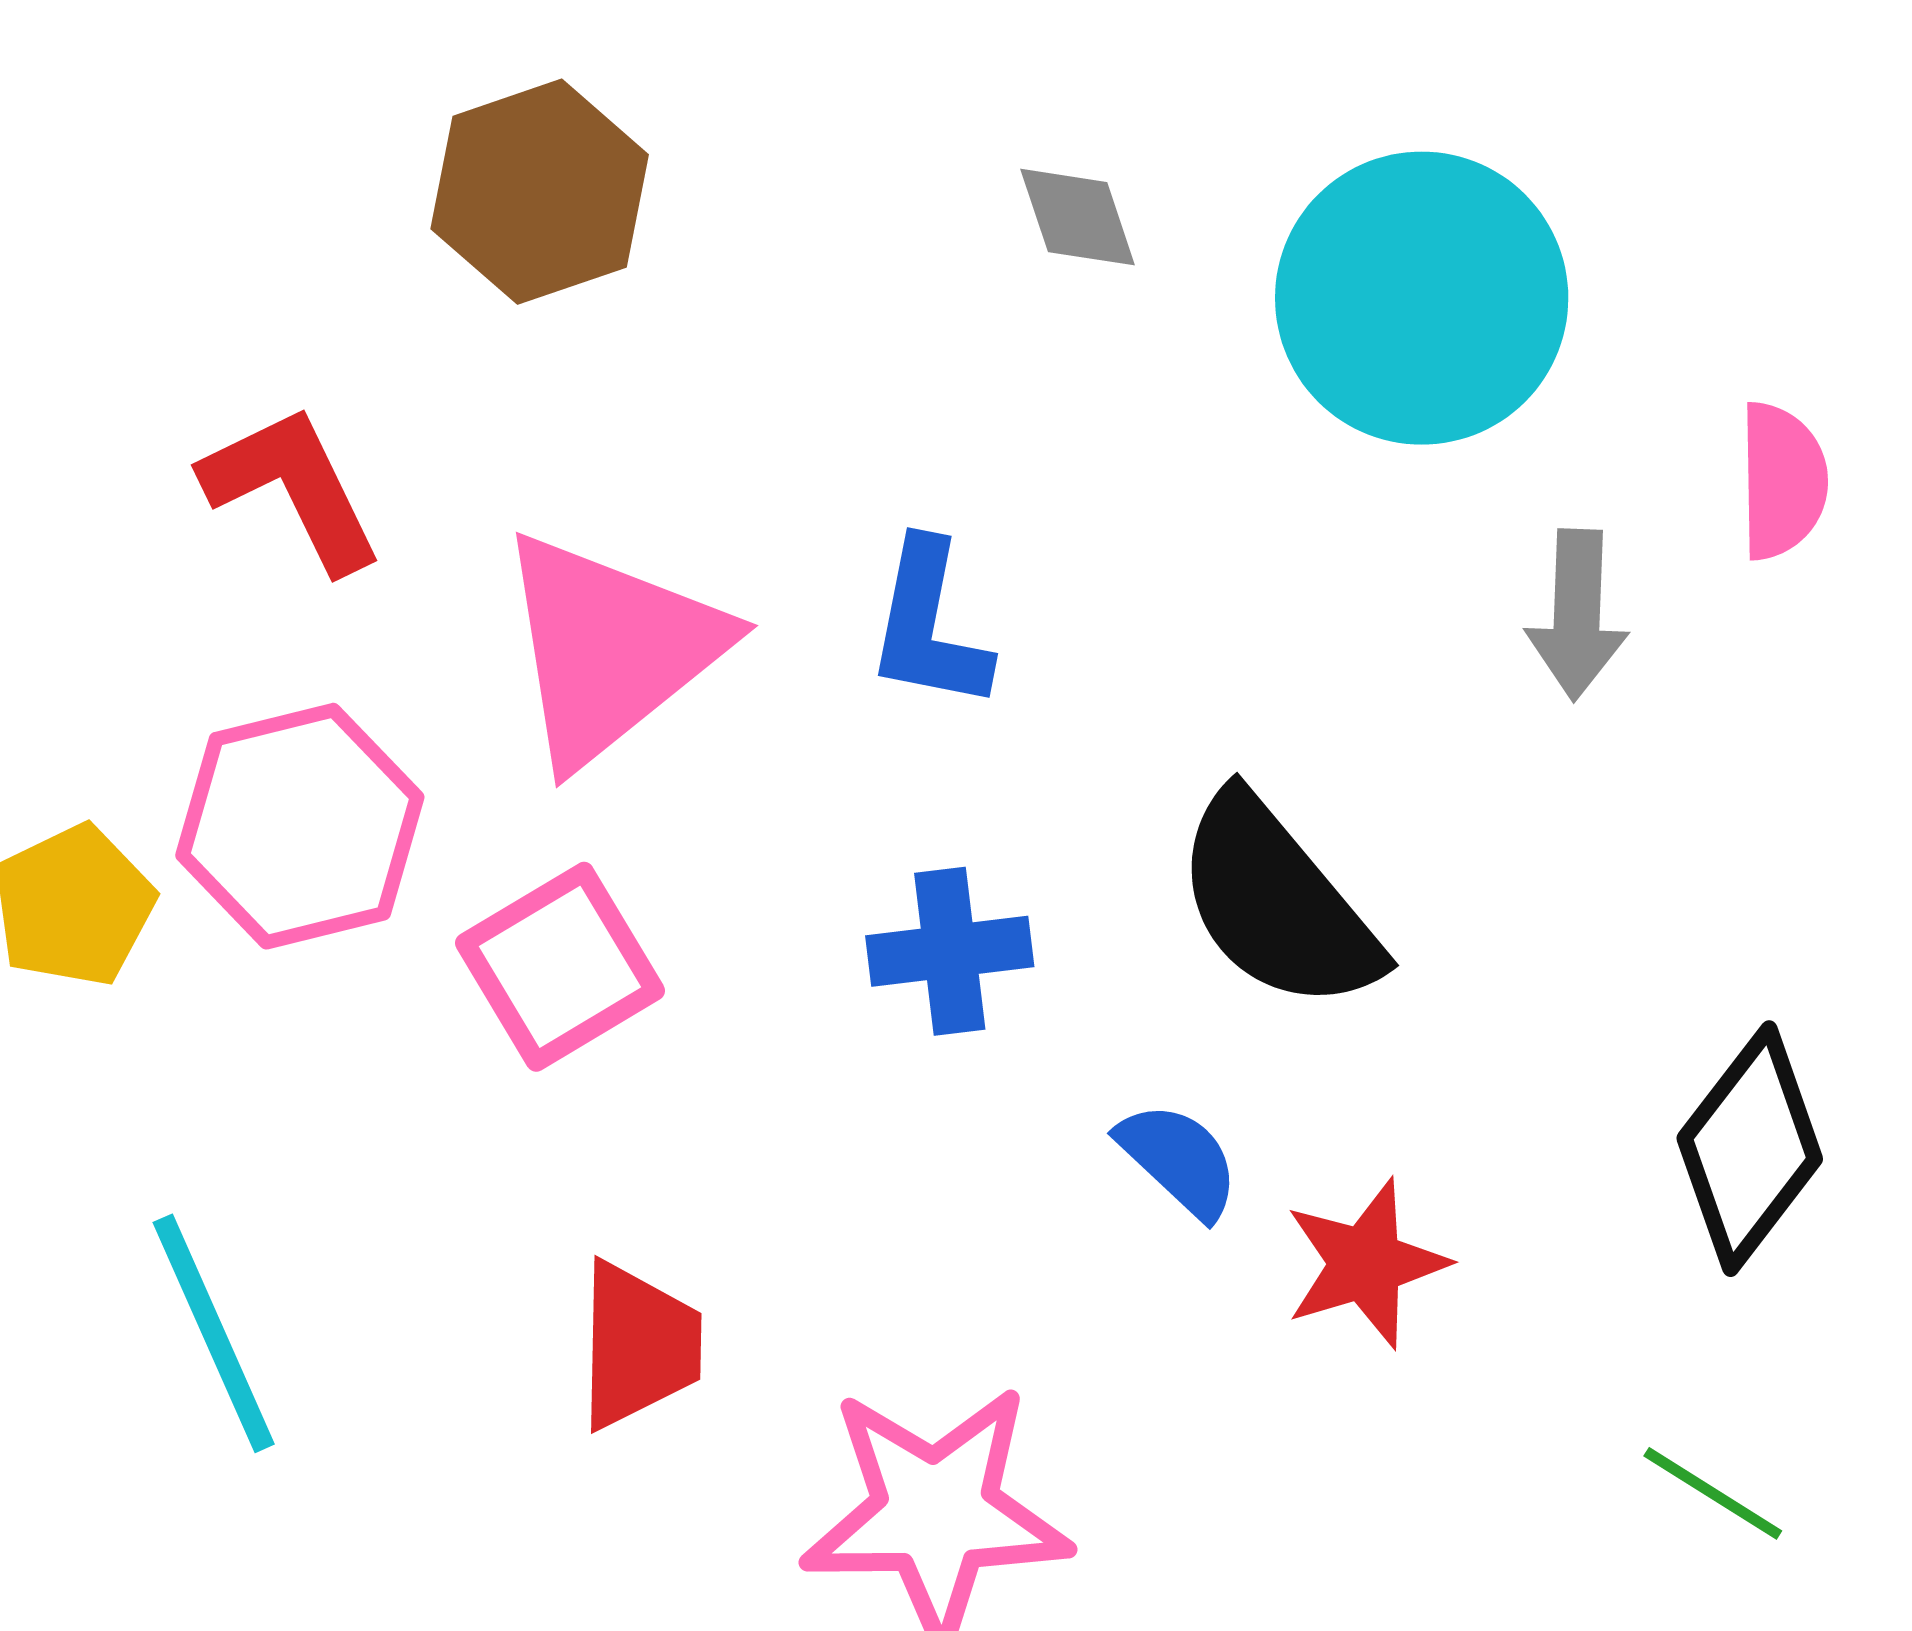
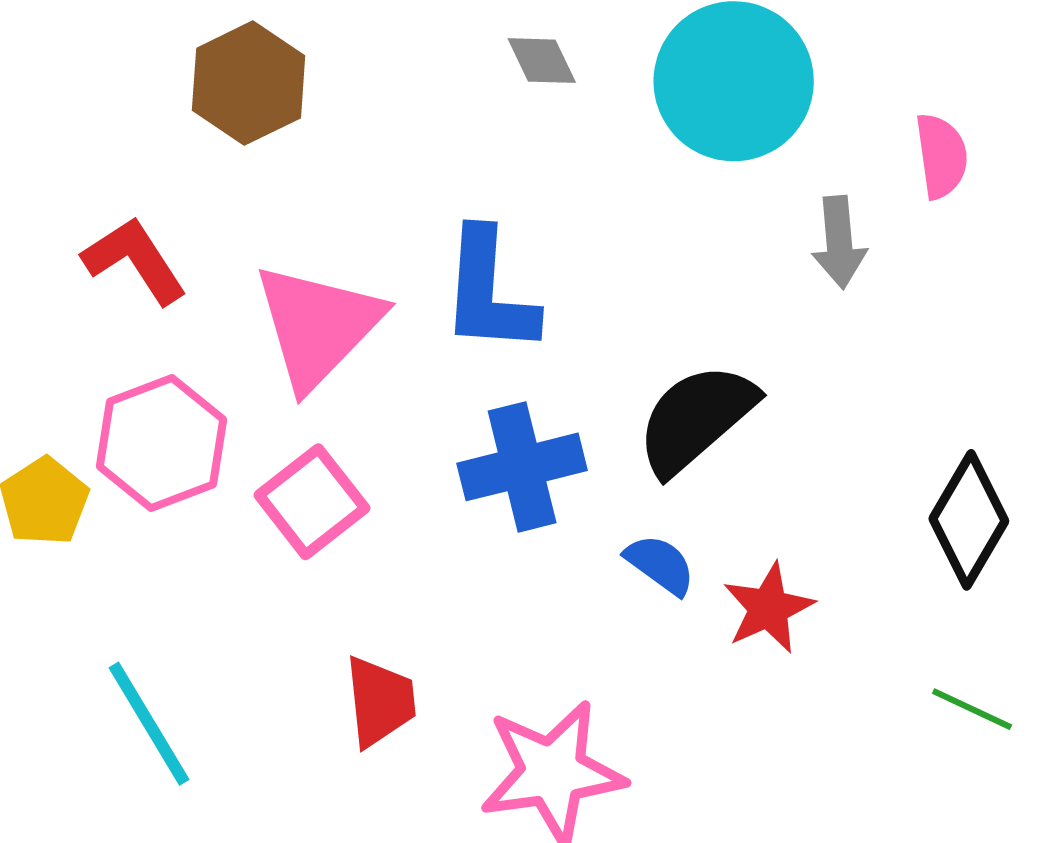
blue L-shape: (929, 625) -> (489, 292), size x1.4
black semicircle: (1277, 903) -> (696, 419), turned 96
blue cross: (950, 951) -> (522, 467), size x1.4

